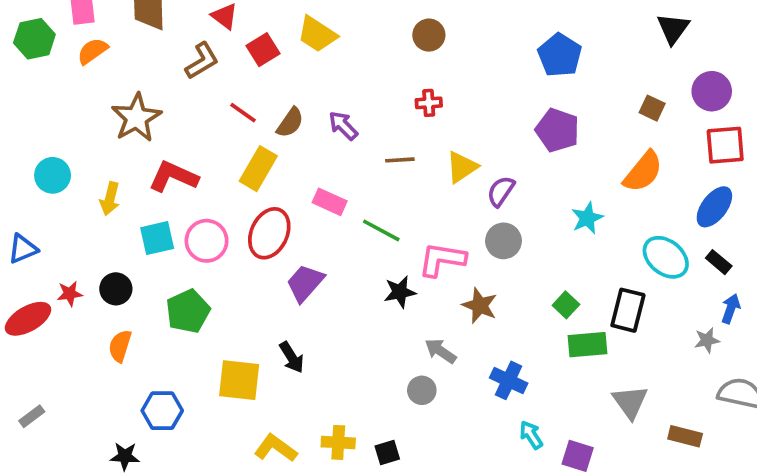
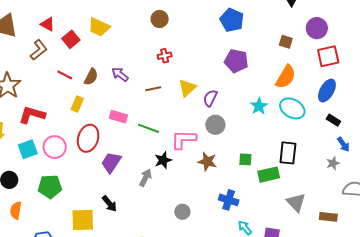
yellow rectangle: (258, 169) -> (77, 104), size x0.7
cyan ellipse: (666, 257) -> (292, 108), moved
green square: (566, 305) -> (245, 159), moved, turned -32
blue arrow: (731, 309) -> (343, 144), turned 133
green pentagon: (188, 311) -> (50, 187), turned 30
gray arrow: (441, 351) -> (145, 178), moved, turned 90

